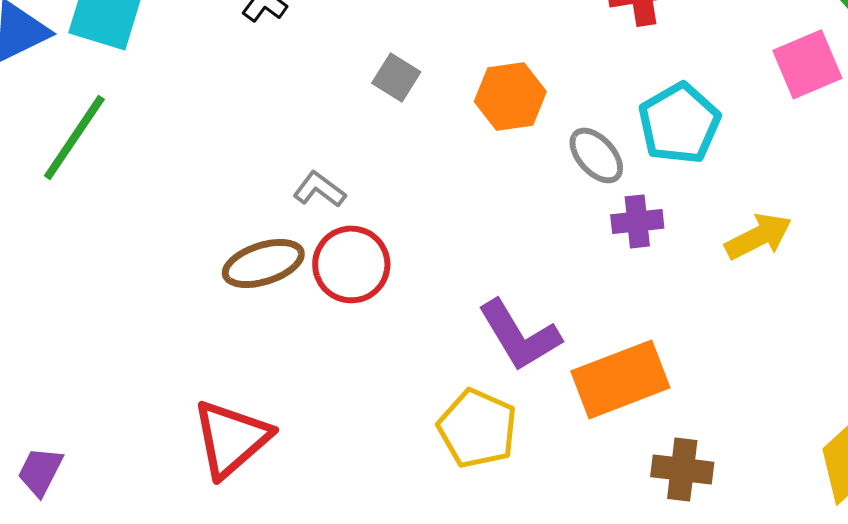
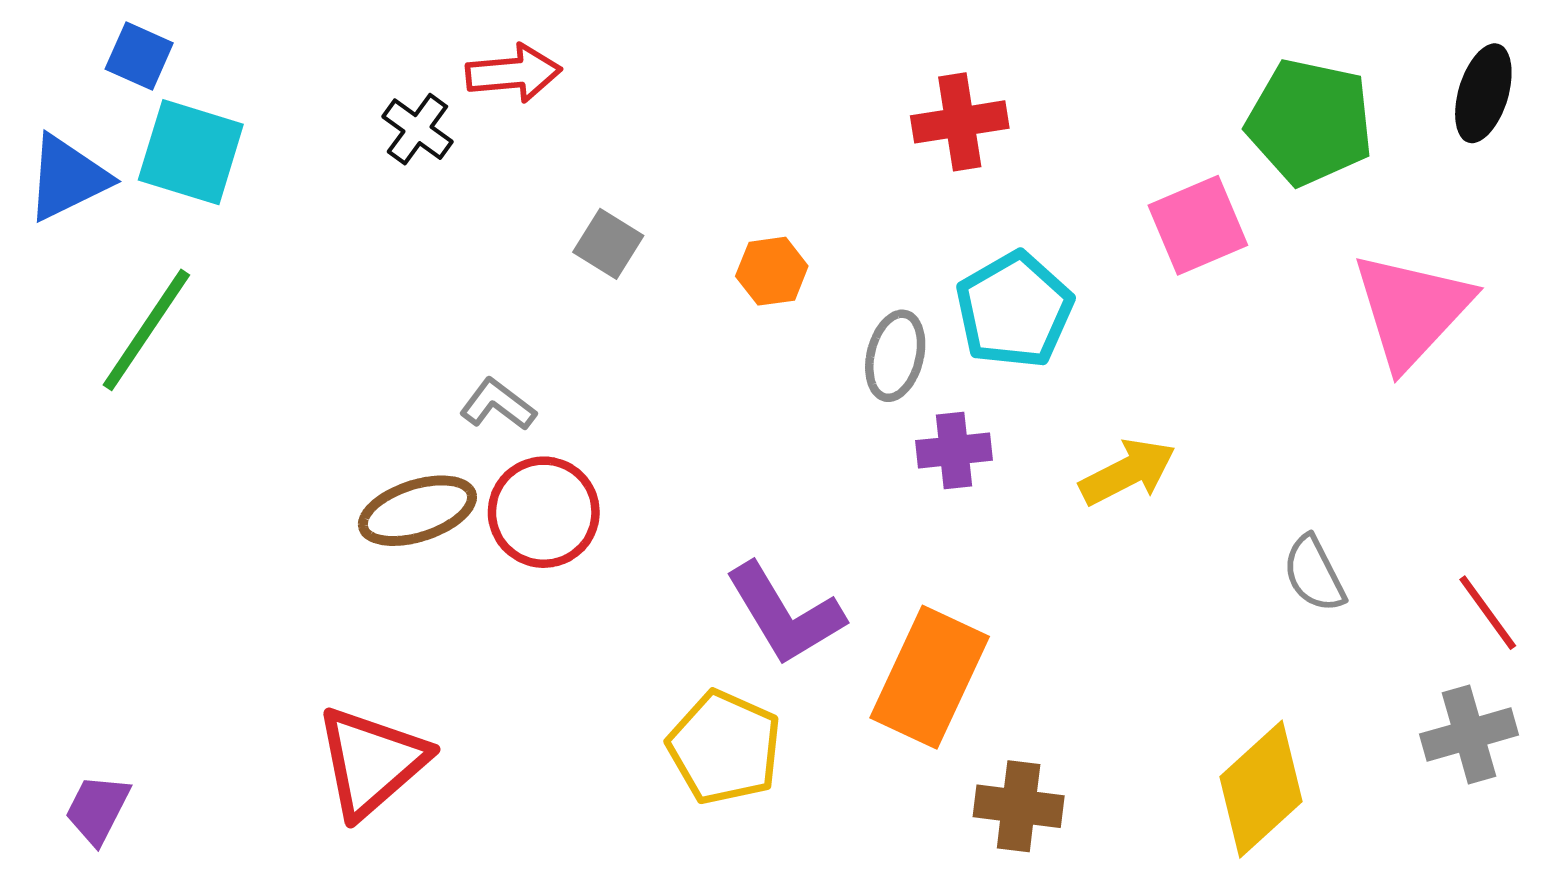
orange hexagon: (510, 96) -> (772, 271), size x0.7
gray ellipse: (596, 155) -> (895, 356), turned 56
orange rectangle: (620, 379) -> (930, 677), turned -44

